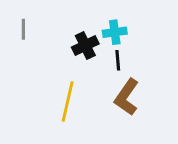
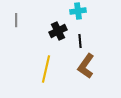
cyan cross: (115, 32) -> (78, 11), moved

